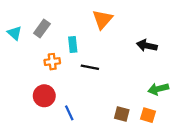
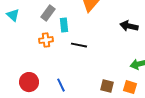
gray rectangle: (42, 29) -> (48, 13), moved
red circle: (44, 96) -> (29, 82), moved

